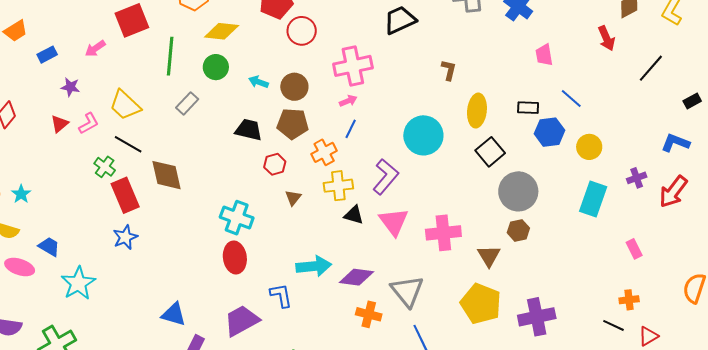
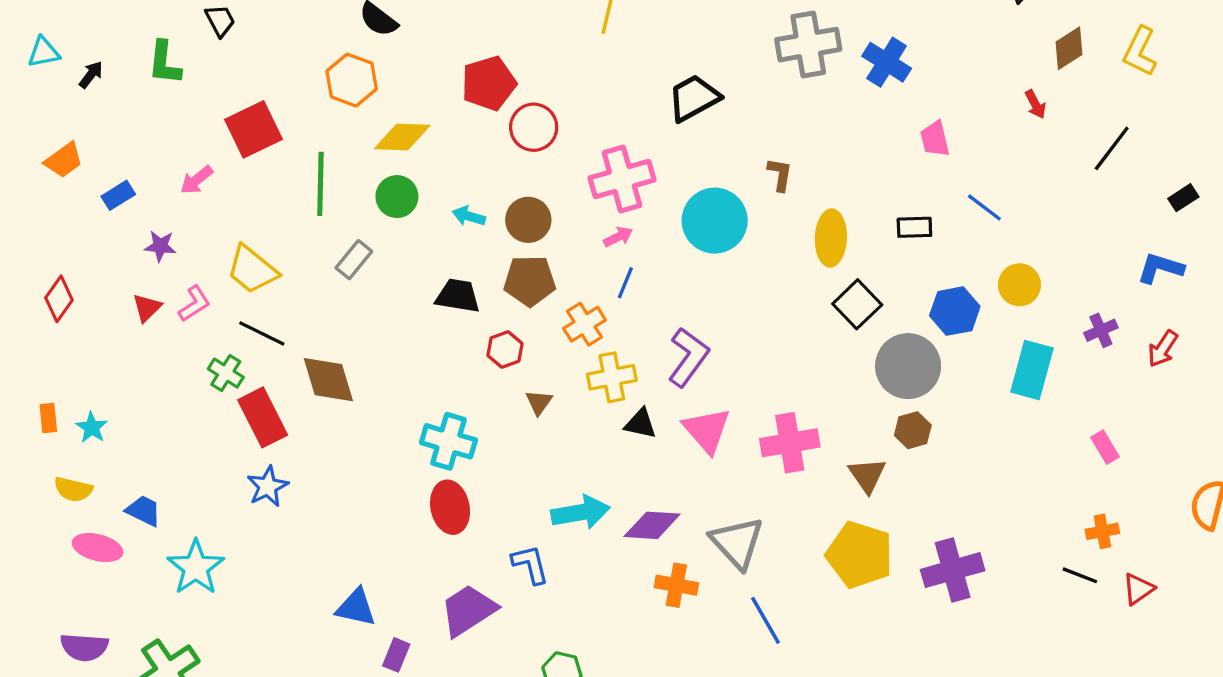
red arrow: (607, 38) -> (1035, 104), size x0.7
blue hexagon: (550, 132) -> (955, 311), moved
cyan circle: (423, 135) -> (715, 221), moved
red arrow: (673, 192) -> (1163, 349), size x0.7

